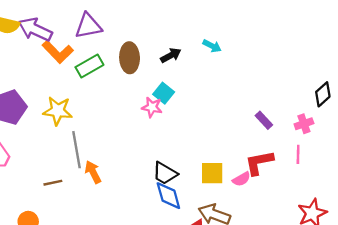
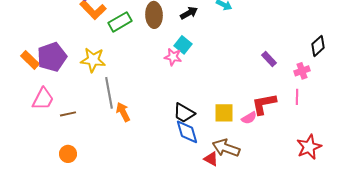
purple rectangle: (264, 120) -> (269, 59), moved
brown line: (53, 183) -> (68, 114), moved

